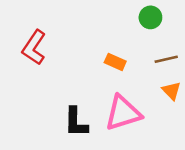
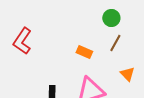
brown line: (166, 59) -> (115, 43), moved, turned -48

